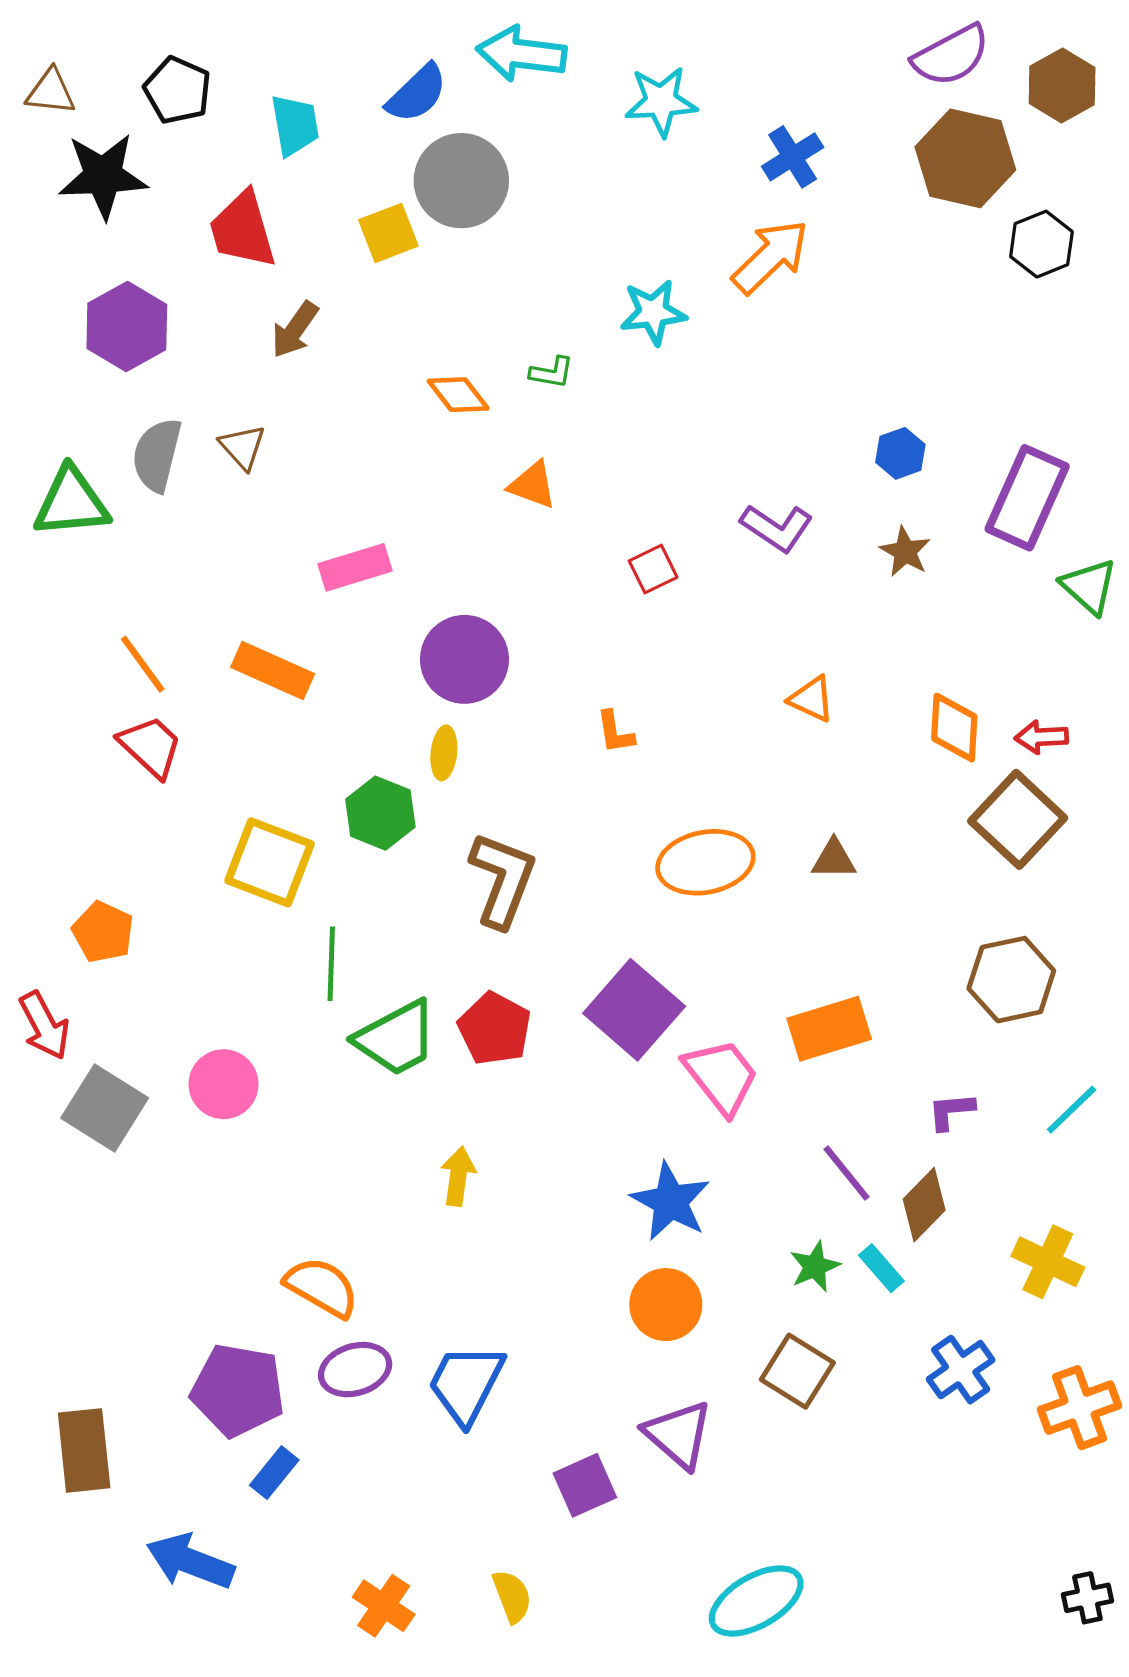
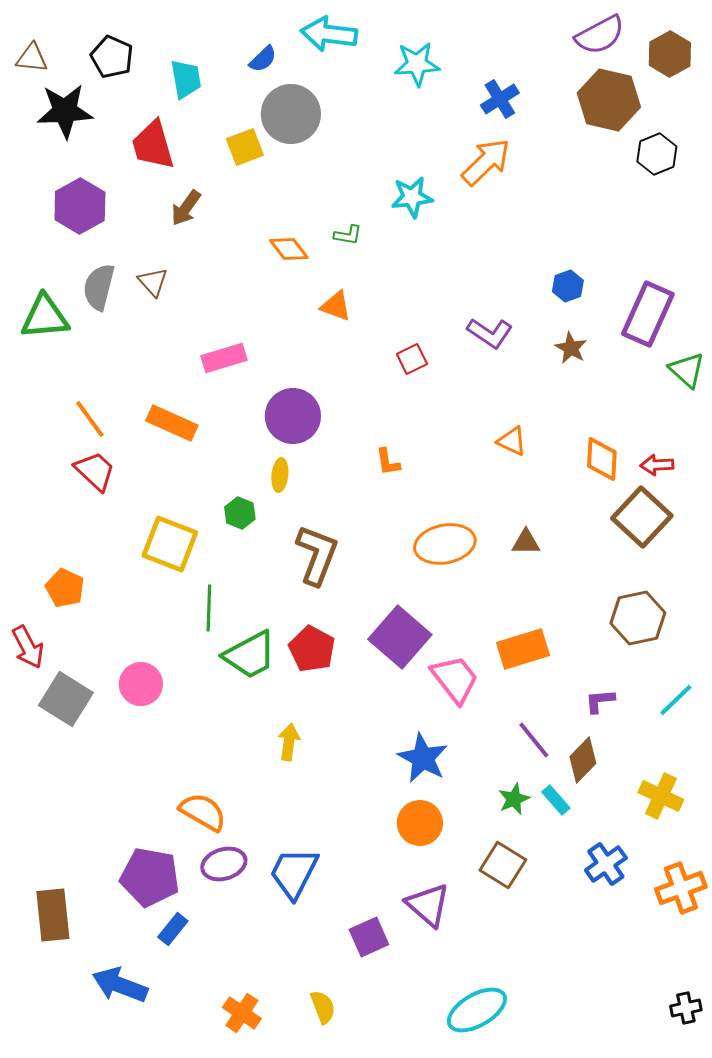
blue semicircle: (417, 93) -> (263, 59), size x0.7
green hexagon: (380, 813) -> (240, 513), size x0.7

